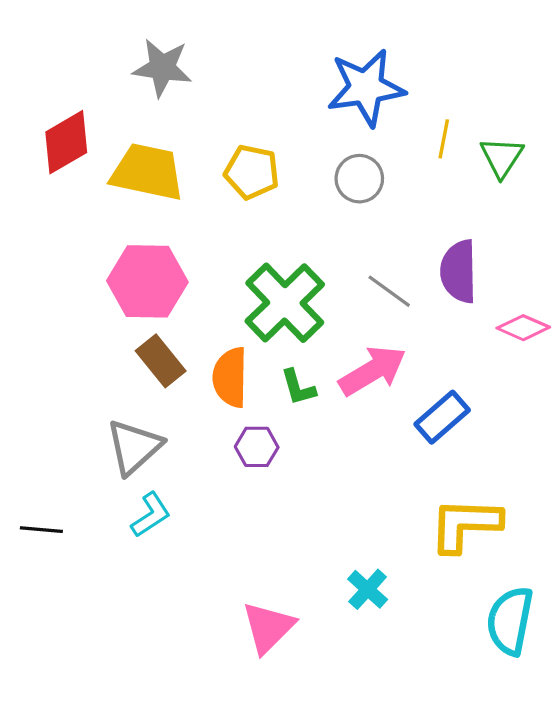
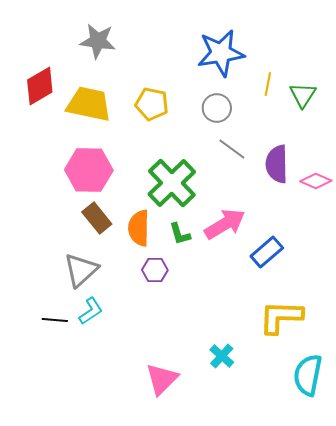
gray line: (389, 291) -> (232, 149), moved
pink diamond: (523, 328) -> (316, 181), moved
black line: (41, 530) -> (55, 320), moved

